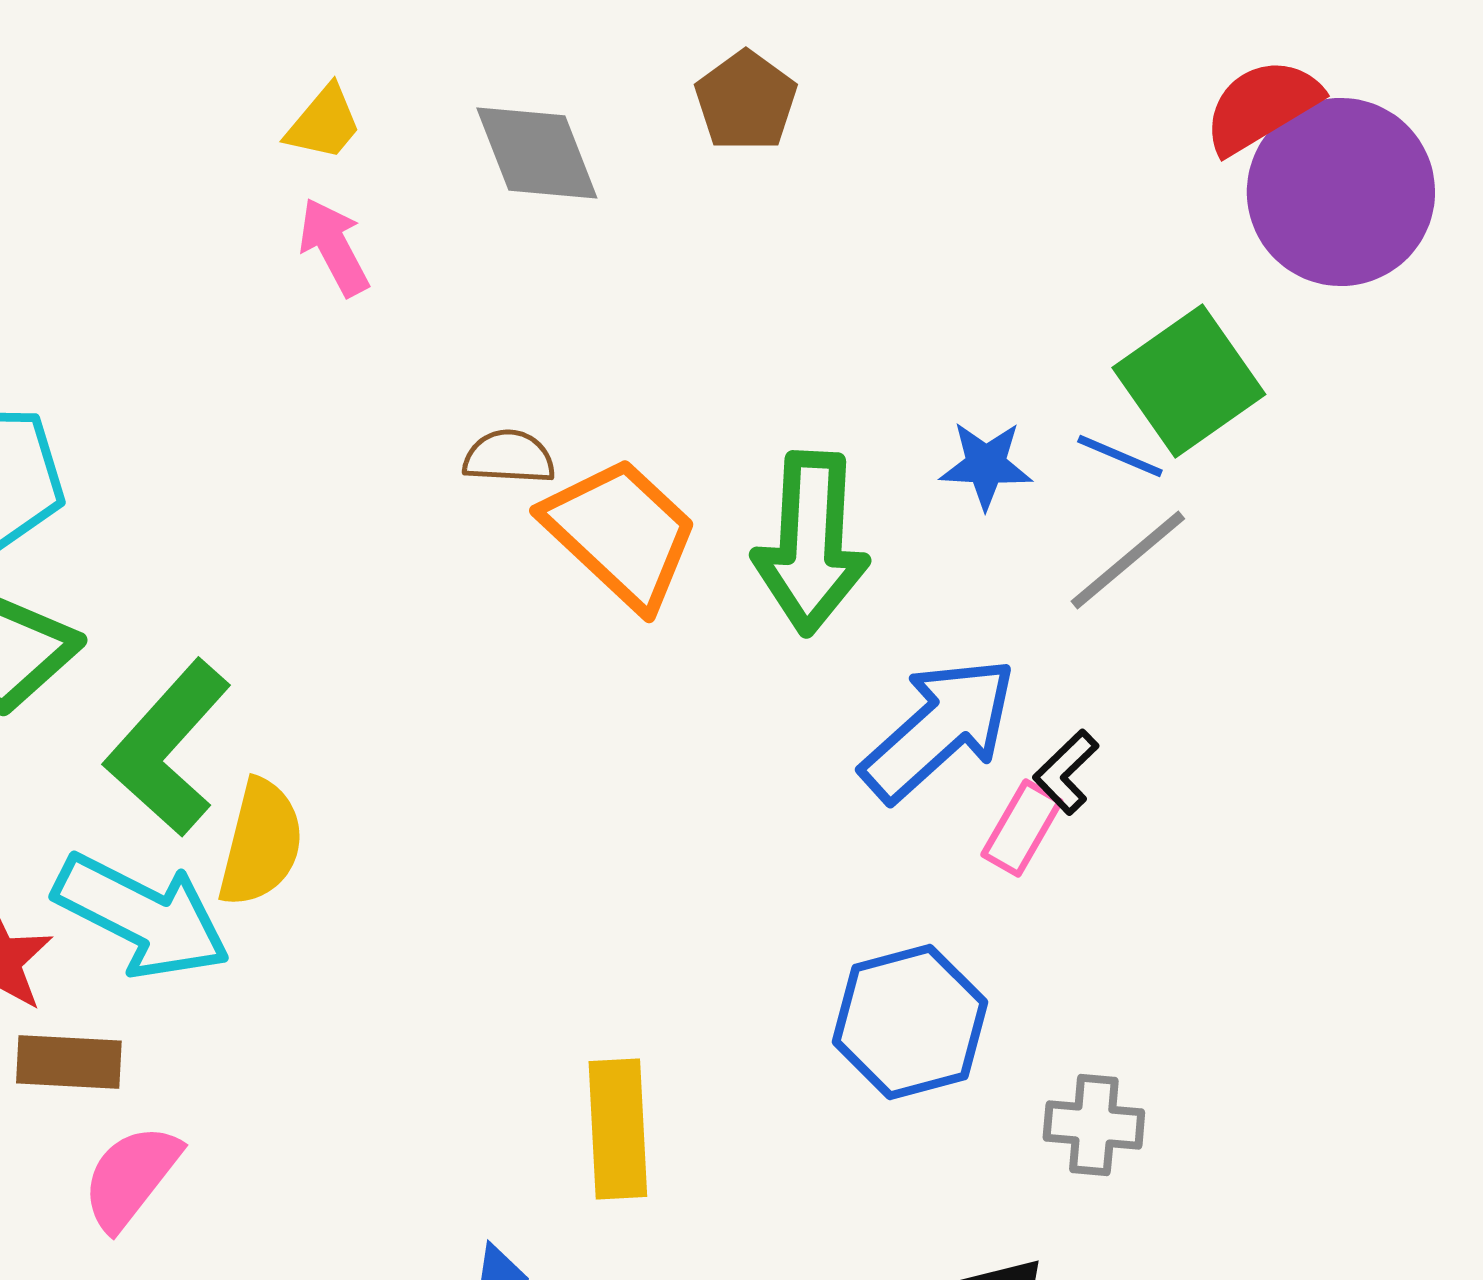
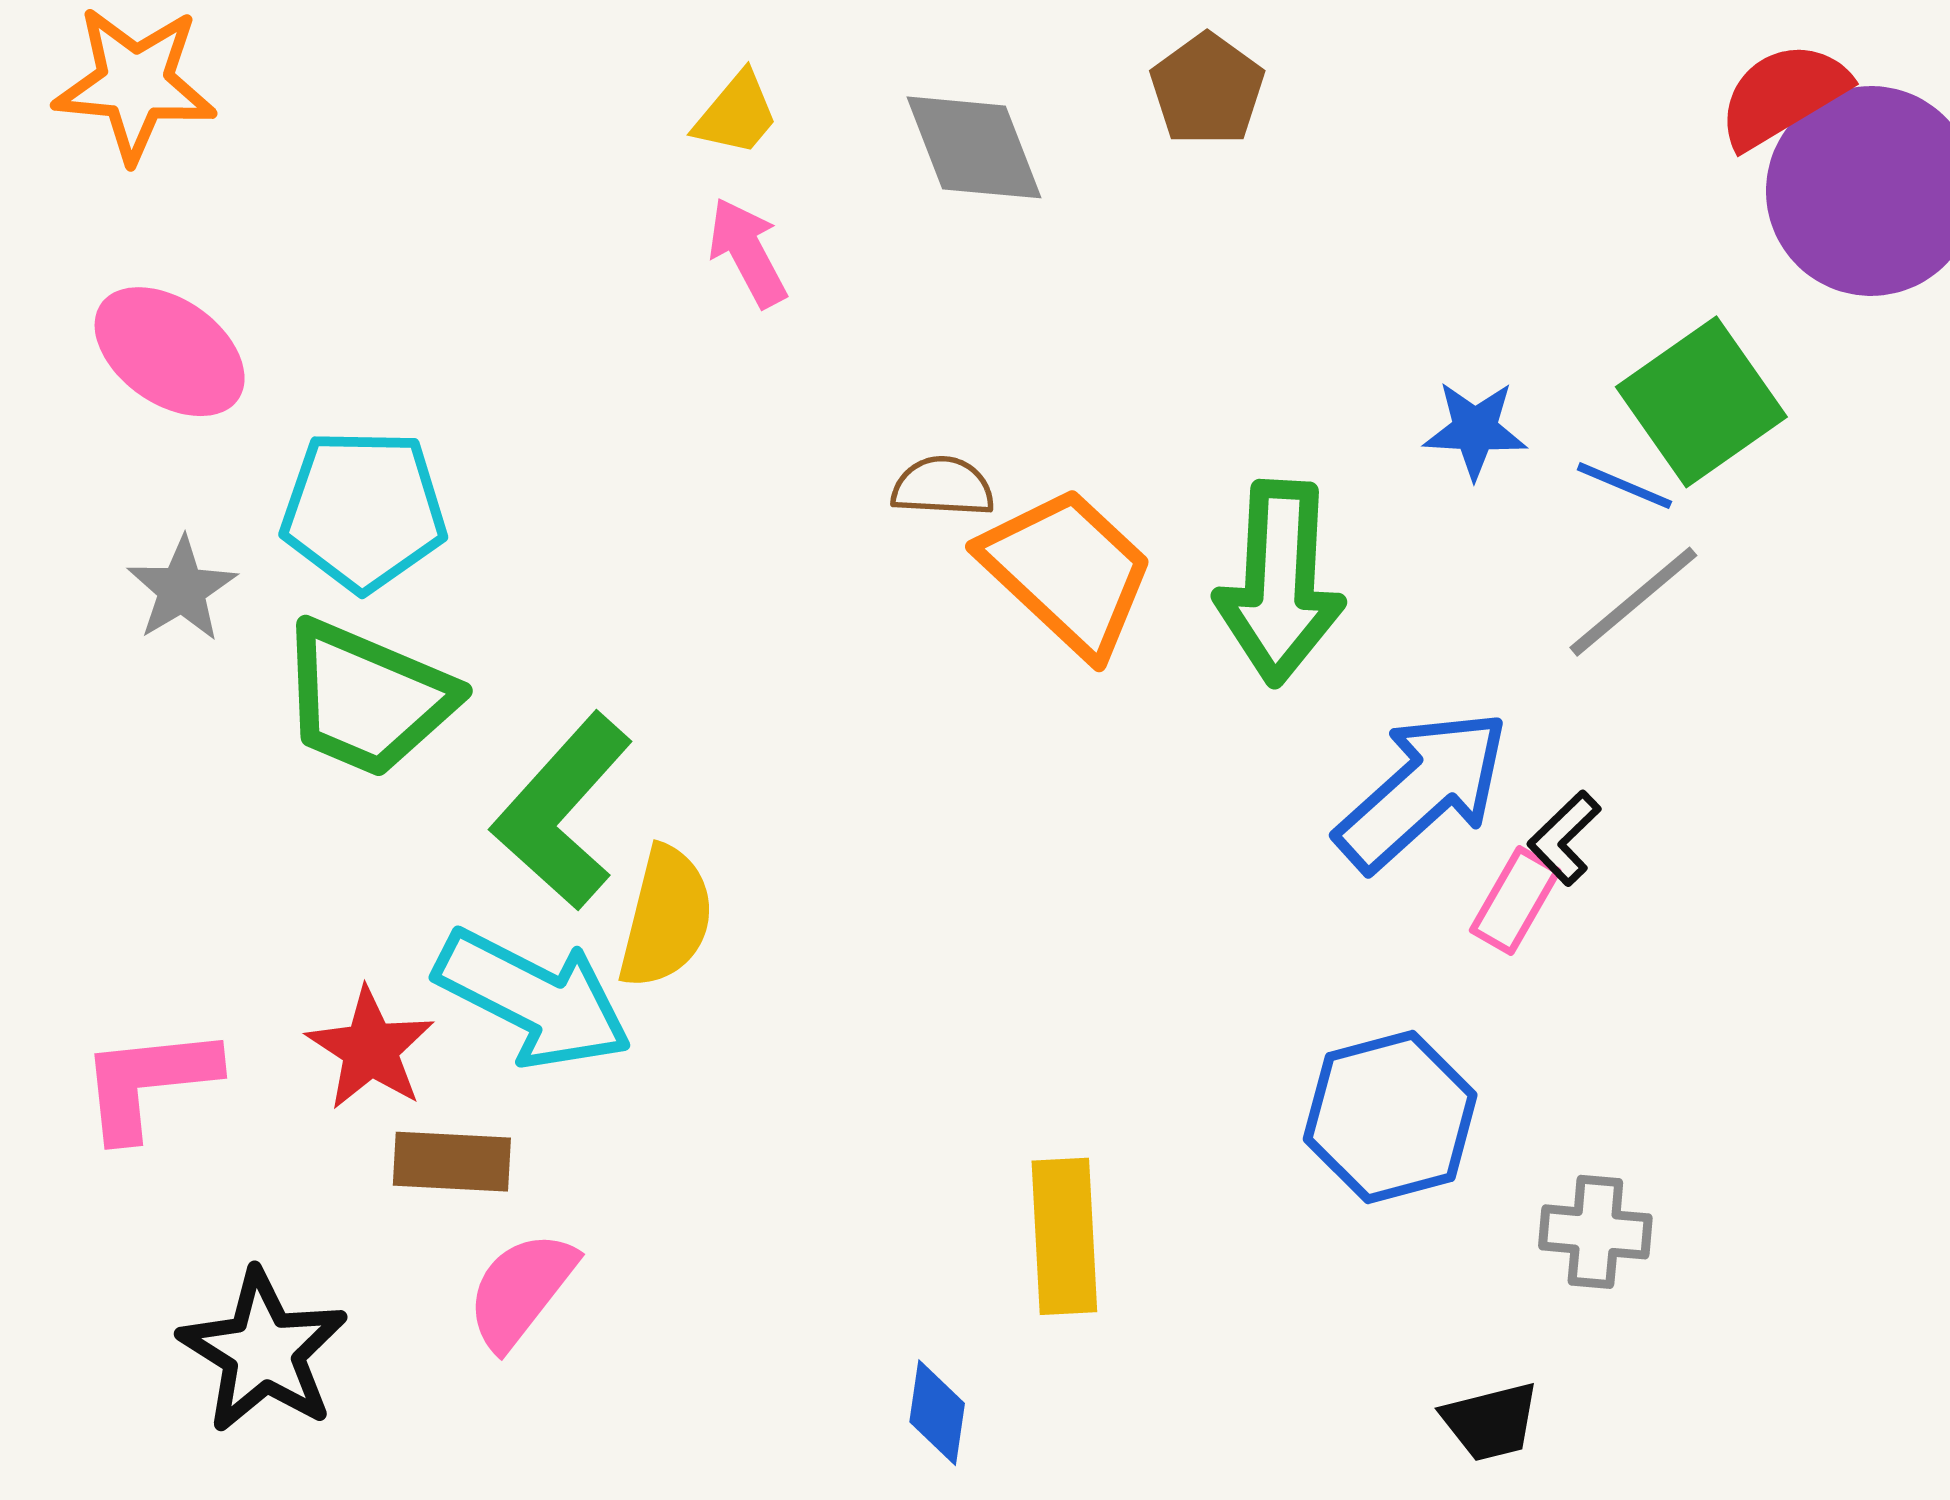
blue star: (986, 465) -> (1475, 430), moved

